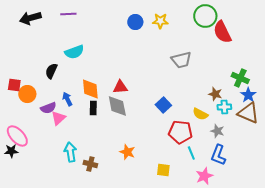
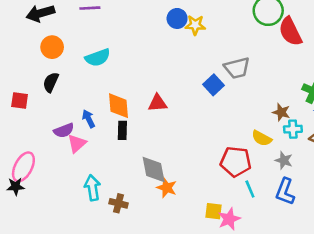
yellow star: (160, 21) -> (195, 25), moved
black semicircle: (51, 71) -> (51, 82), moved
orange circle: (27, 94) -> (52, 47), moved
blue square: (163, 105) -> (214, 85), moved
gray diamond: (117, 106) -> (154, 169), moved
pink ellipse: (17, 136) -> (23, 167), turned 70
pink star: (204, 176) -> (229, 219), moved

